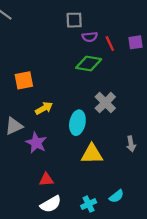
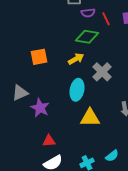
orange square: (24, 80) -> (39, 57), moved
yellow arrow: (44, 108) -> (76, 59), moved

